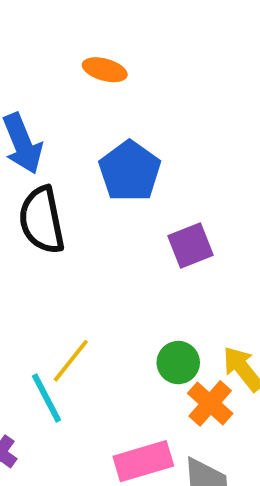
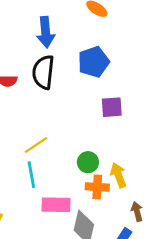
cyan line: (47, 398) -> (31, 175), moved
orange cross: (210, 403) -> (97, 187), turned 35

